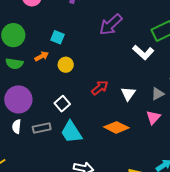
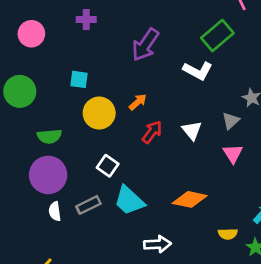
orange arrow: (42, 56) -> (138, 102), moved
green semicircle: (14, 64) -> (49, 136), moved
yellow circle: (66, 65) -> (99, 113), size x1.5
orange diamond: (116, 127) -> (190, 199), moved

